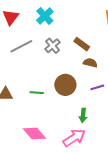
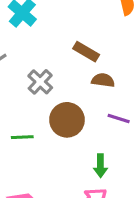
gray cross: (53, 46) -> (40, 82), moved
purple line: (97, 87) -> (119, 118), turned 40

